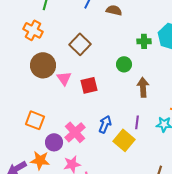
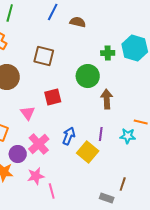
brown square: (80, 44) -> (44, 56), turned -30
green circle: (124, 64) -> (88, 76), size x1.5
pink triangle: (64, 78) -> (28, 113), moved

